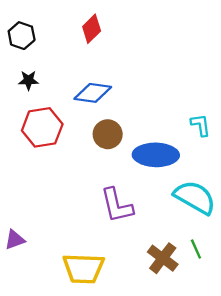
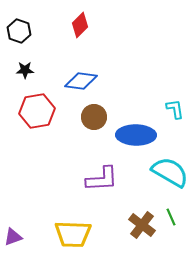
purple L-shape: (117, 205) -> (102, 179), turned -80
purple triangle: (15, 240) -> (13, 237), moved

